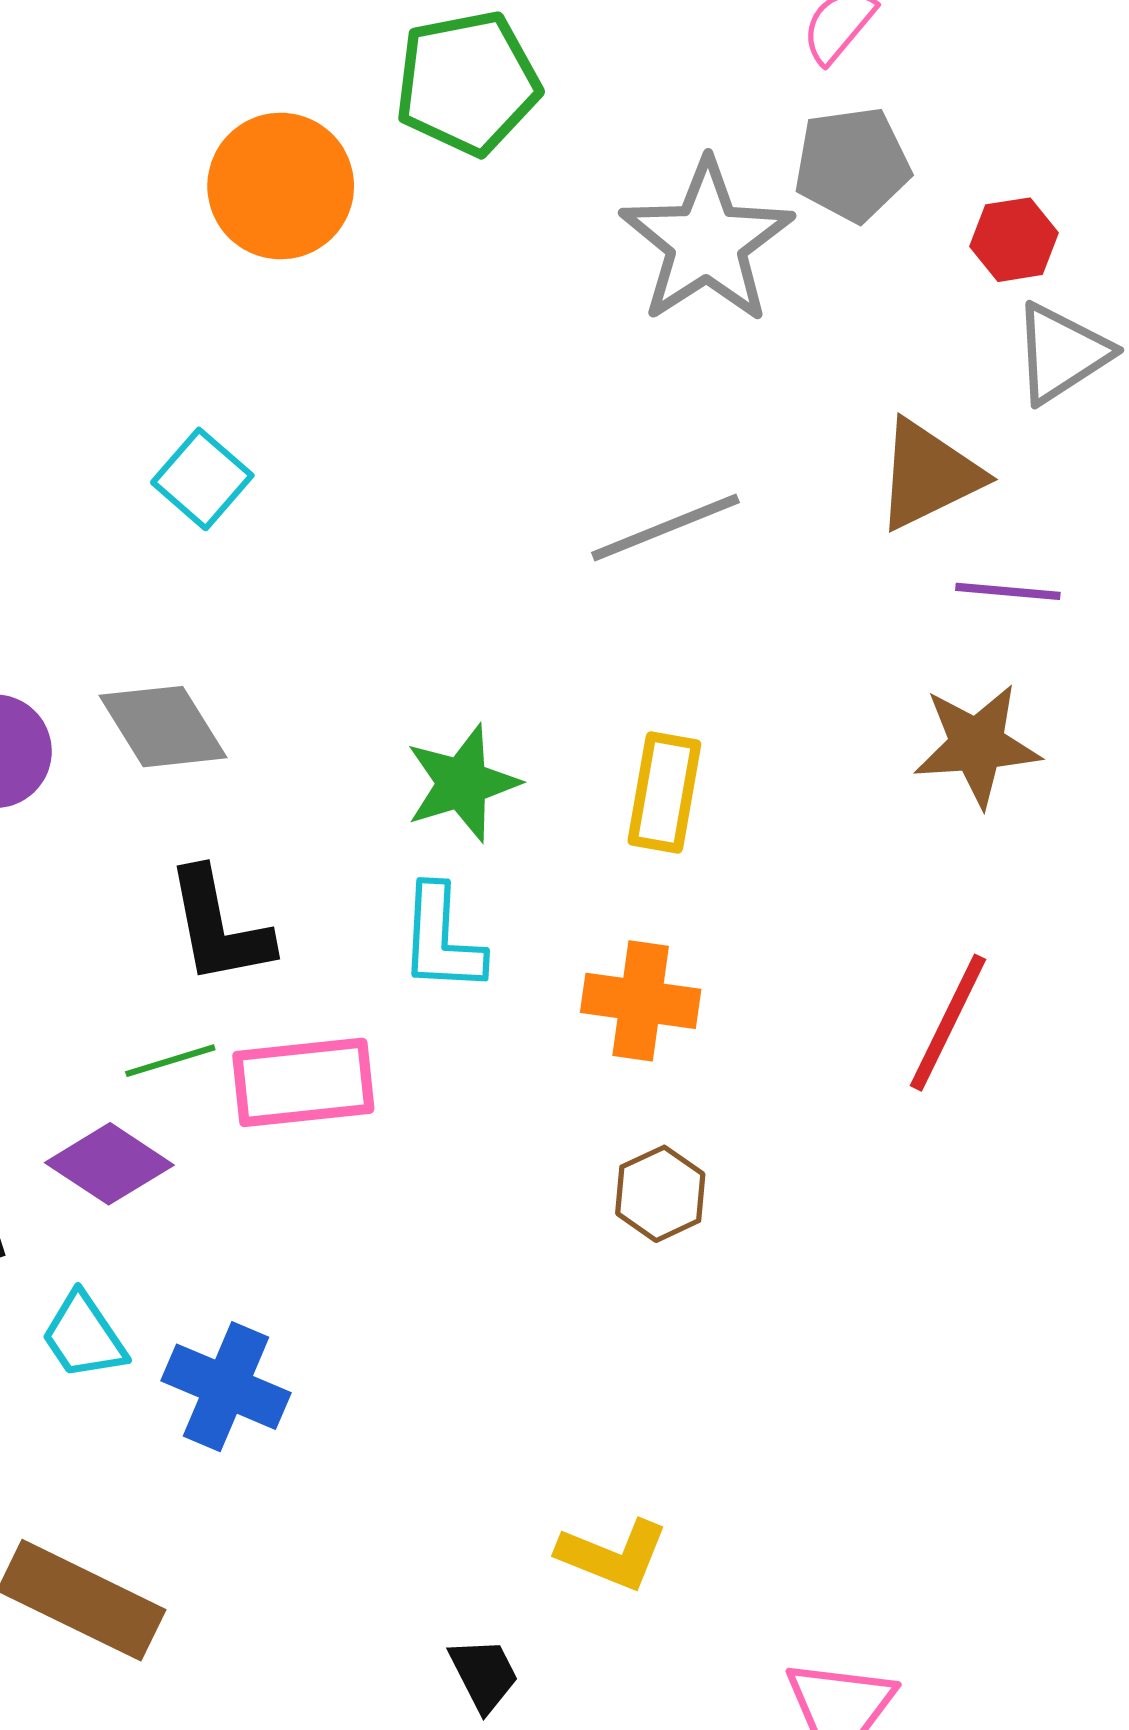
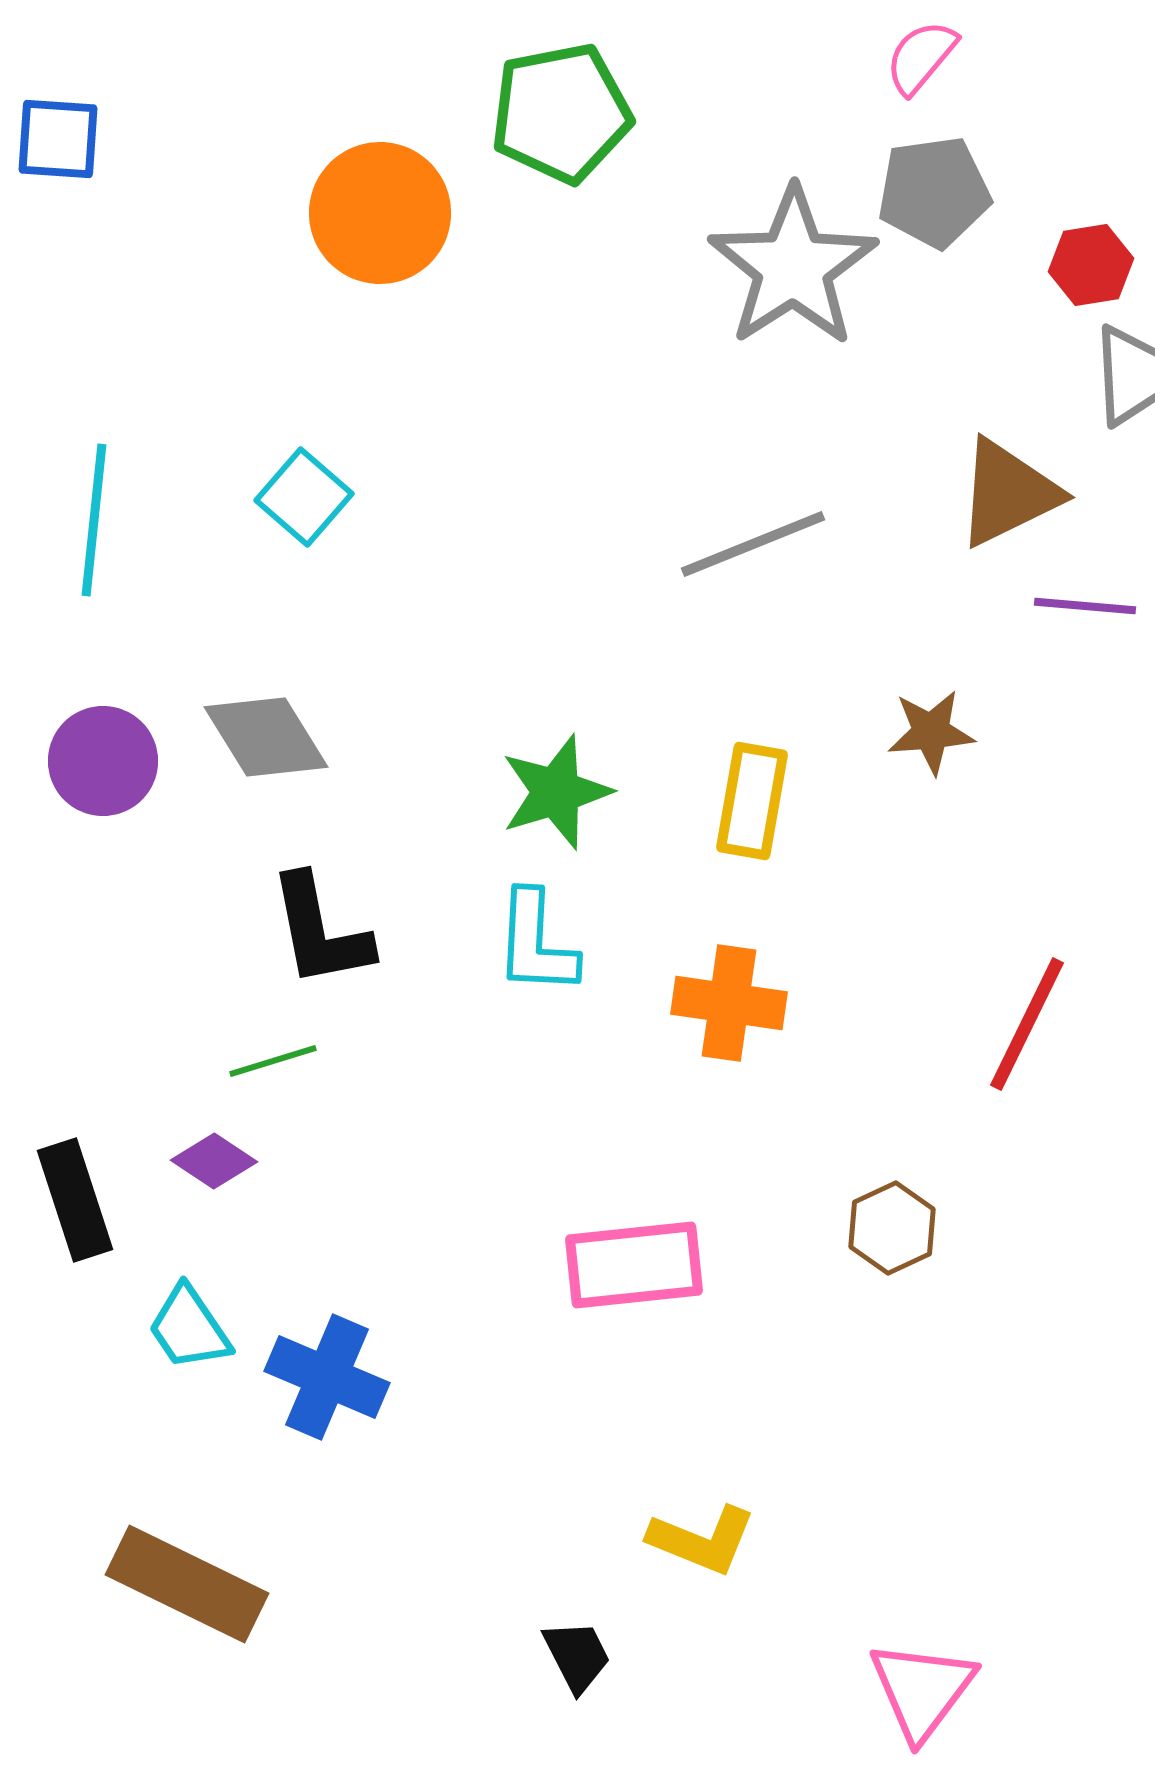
brown star: (977, 745) -> (931, 732), moved, size x0.7
pink rectangle: (303, 1082) -> (634, 1265), moved
purple diamond: (109, 1164) -> (214, 1161), size x0.7
brown hexagon: (660, 1194) -> (892, 1228), moved

